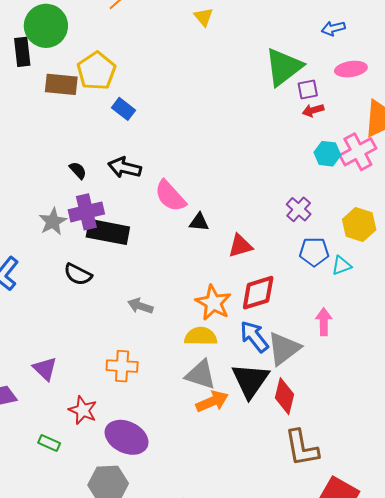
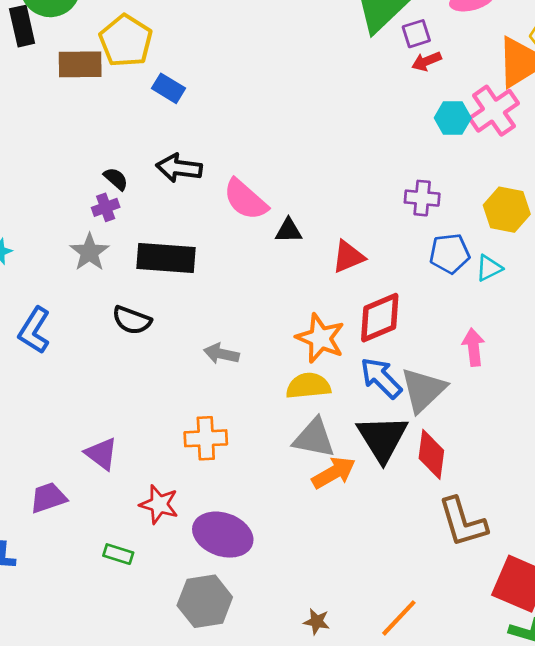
purple cross: (299, 209) -> (422, 198), turned -30
purple cross: (86, 212) -> (106, 207), moved, size x0.6

